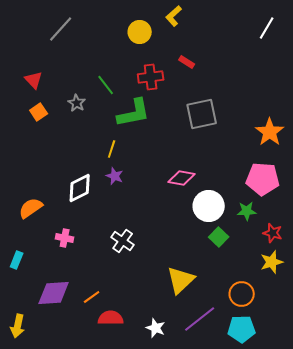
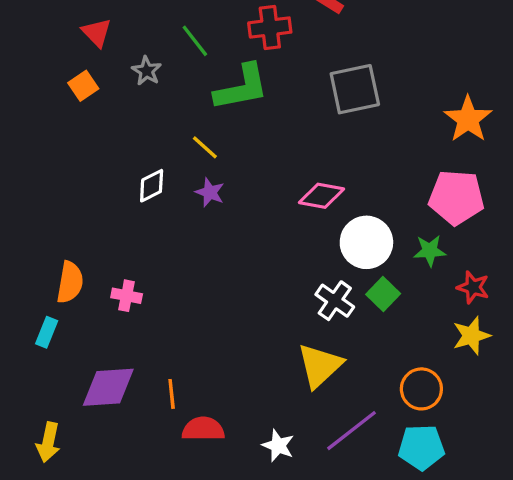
red triangle: (34, 80) -> (97, 32), moved
yellow line: (112, 149) -> (205, 147), turned -66
white diamond: (80, 188) -> (152, 186), moved, size x0.7
orange semicircle: (31, 208) -> (70, 282), moved, turned 135
white cross: (123, 241) -> (335, 301), moved
orange line: (92, 297) -> (172, 394), turned -60

